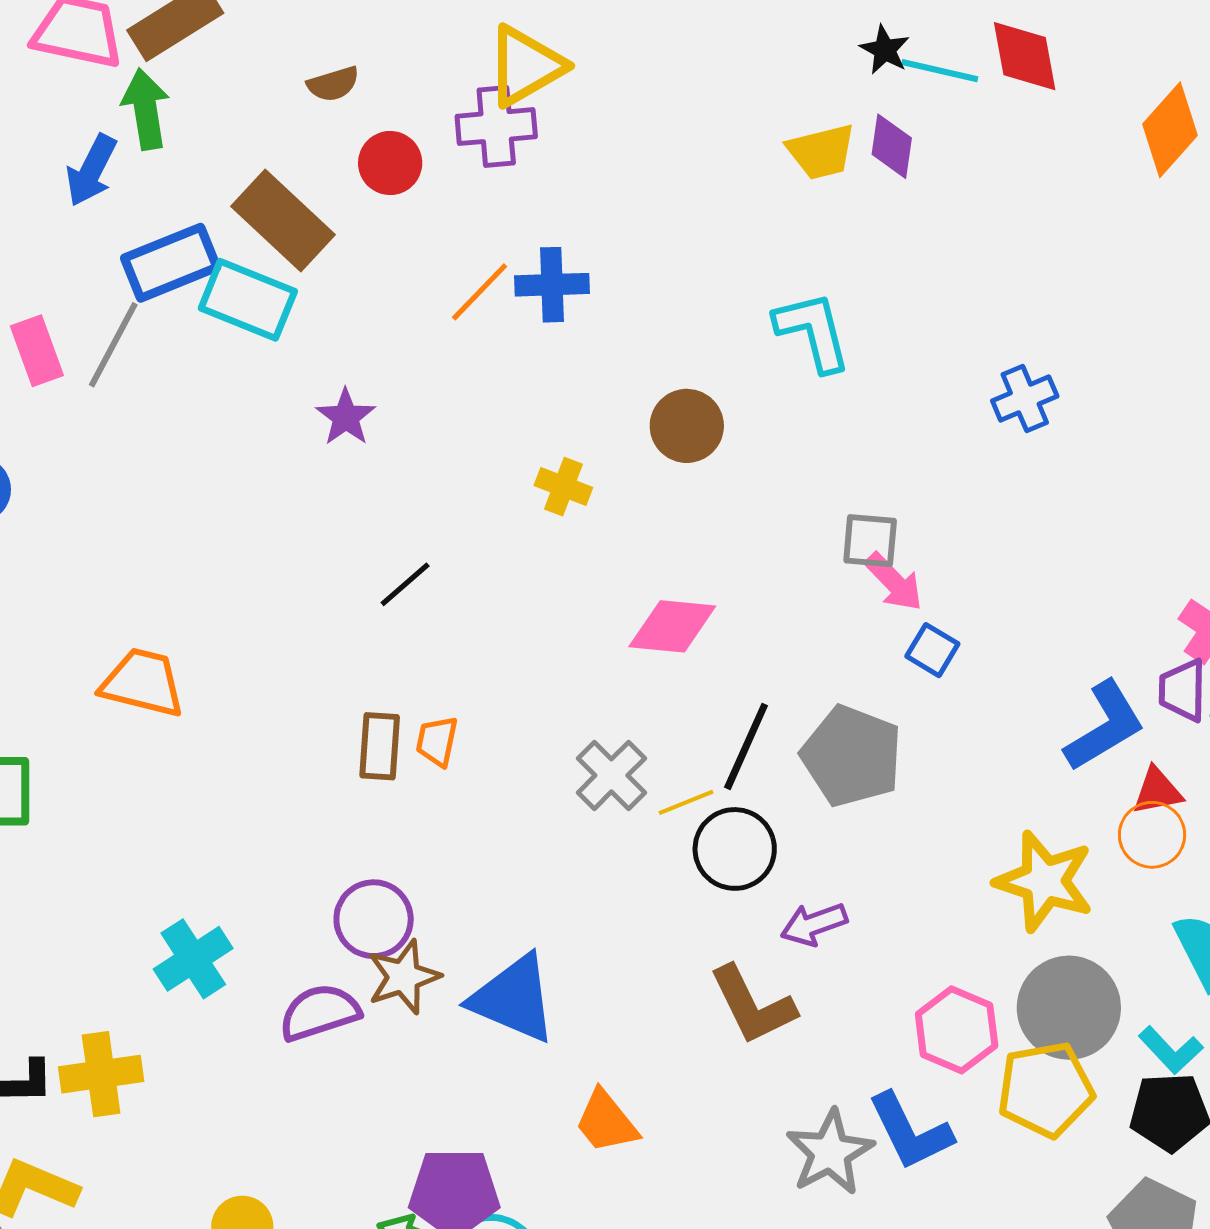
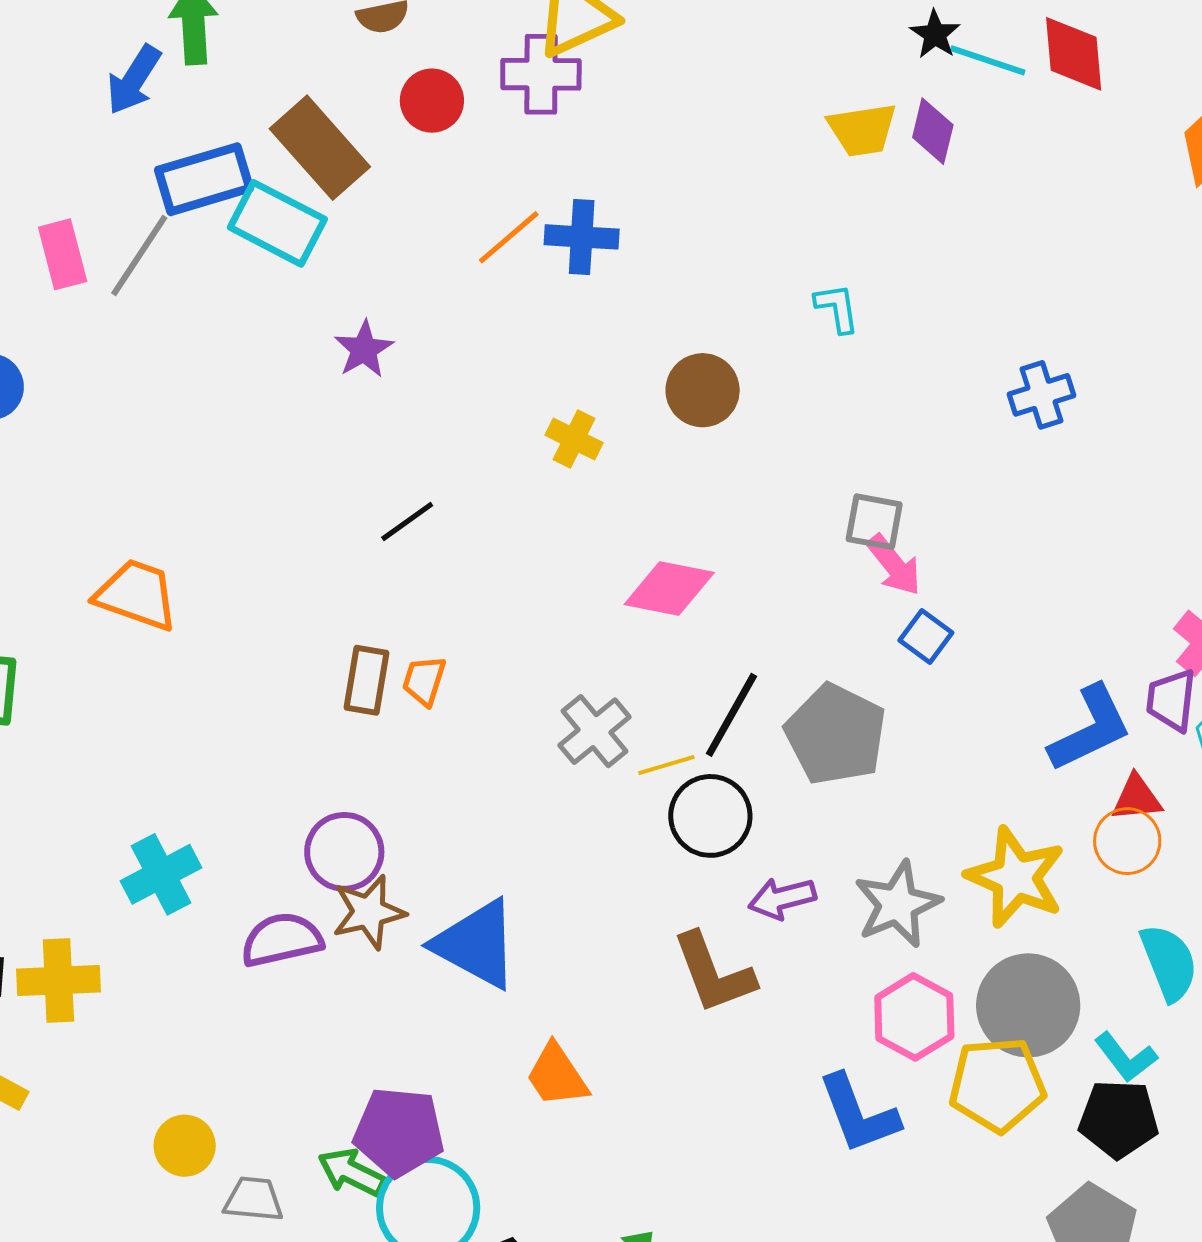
cyan L-shape: (813, 331) -> (837, 308), size x0.6
gray star: (830, 1152) -> (898, 904), moved

